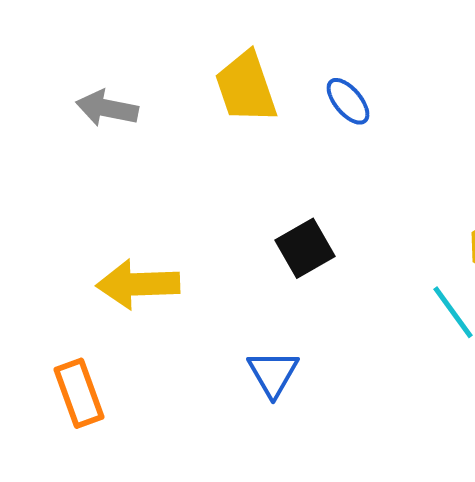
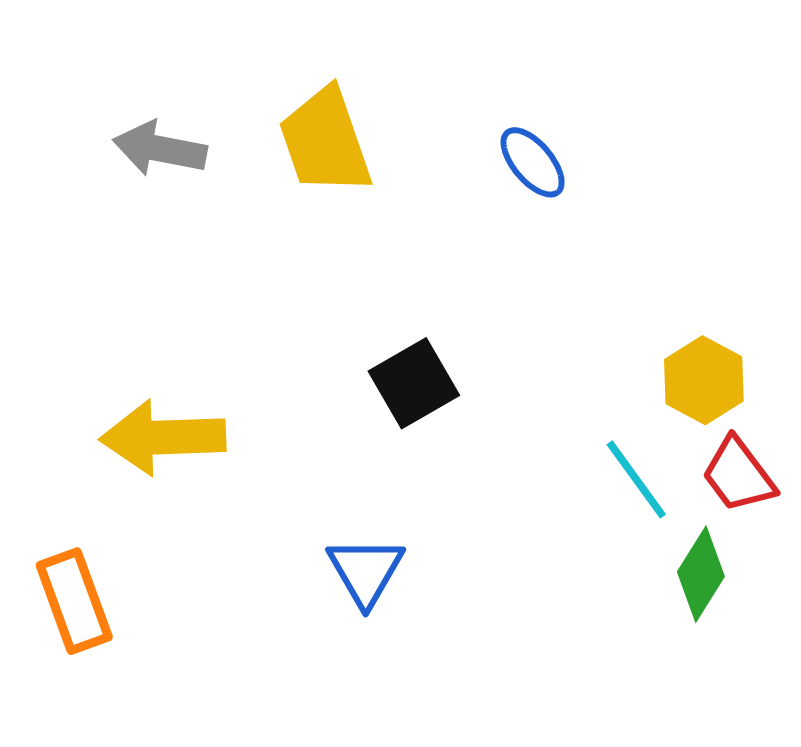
blue ellipse: (348, 101) -> (533, 162), moved
gray arrow: (107, 108) -> (160, 149), moved

